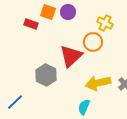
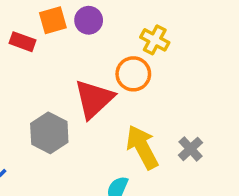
orange square: (48, 12) -> (53, 20), turned -35
yellow arrow: (98, 83) -> (142, 147), turned 75

